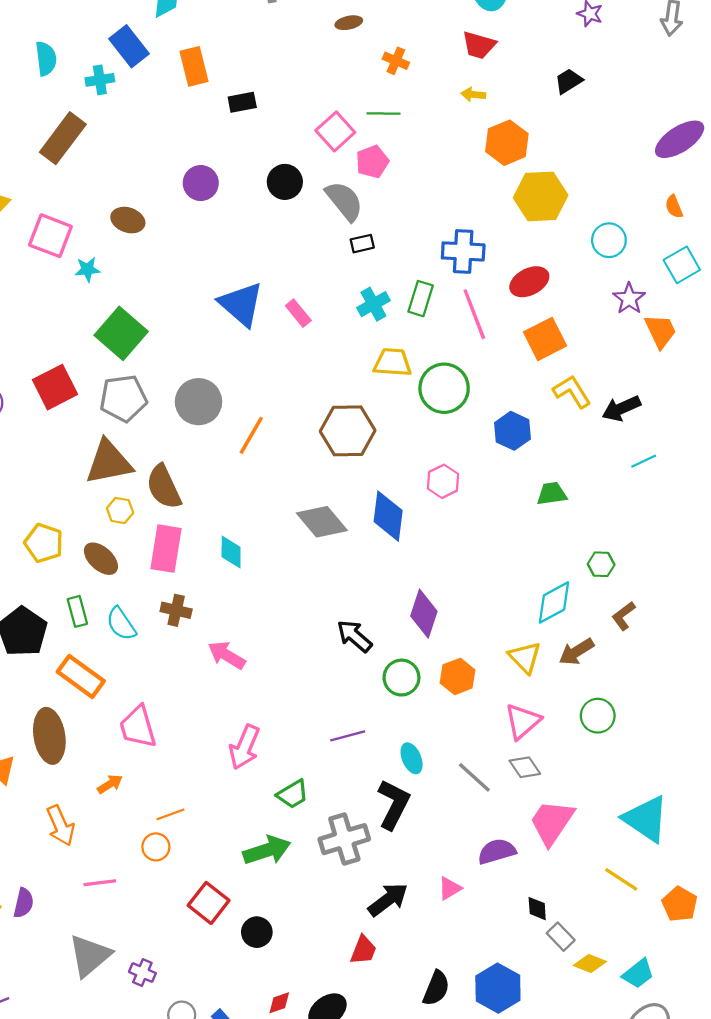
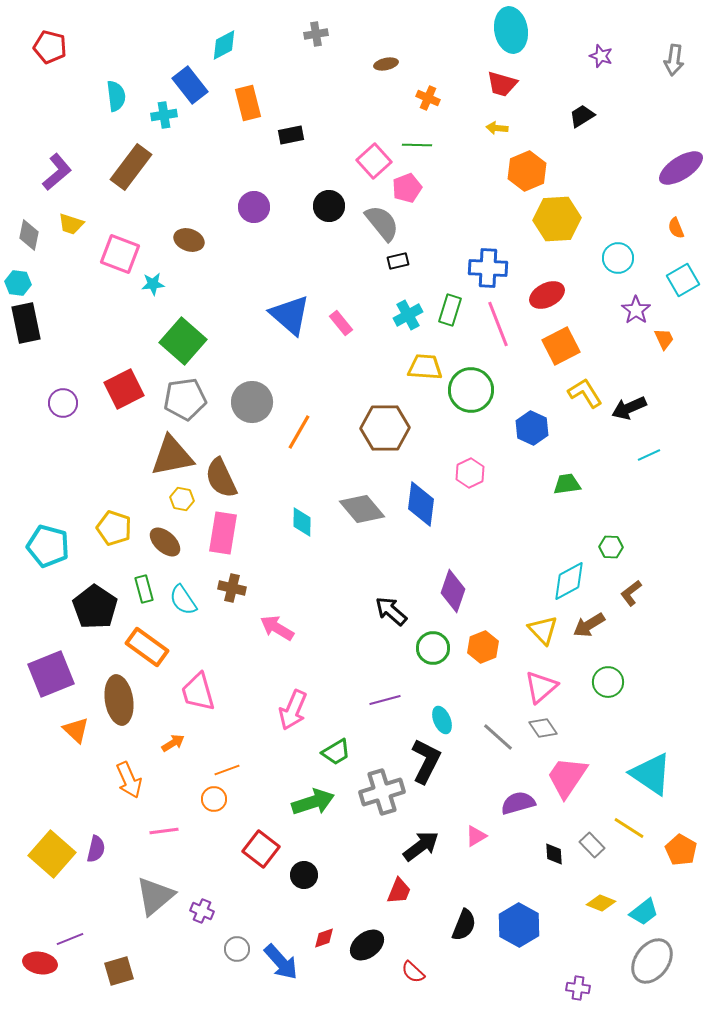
orange trapezoid: (661, 331) -> (664, 339), size x0.7
cyan diamond: (231, 552) -> (302, 522), moved
gray rectangle: (561, 937) -> (592, 845), moved

